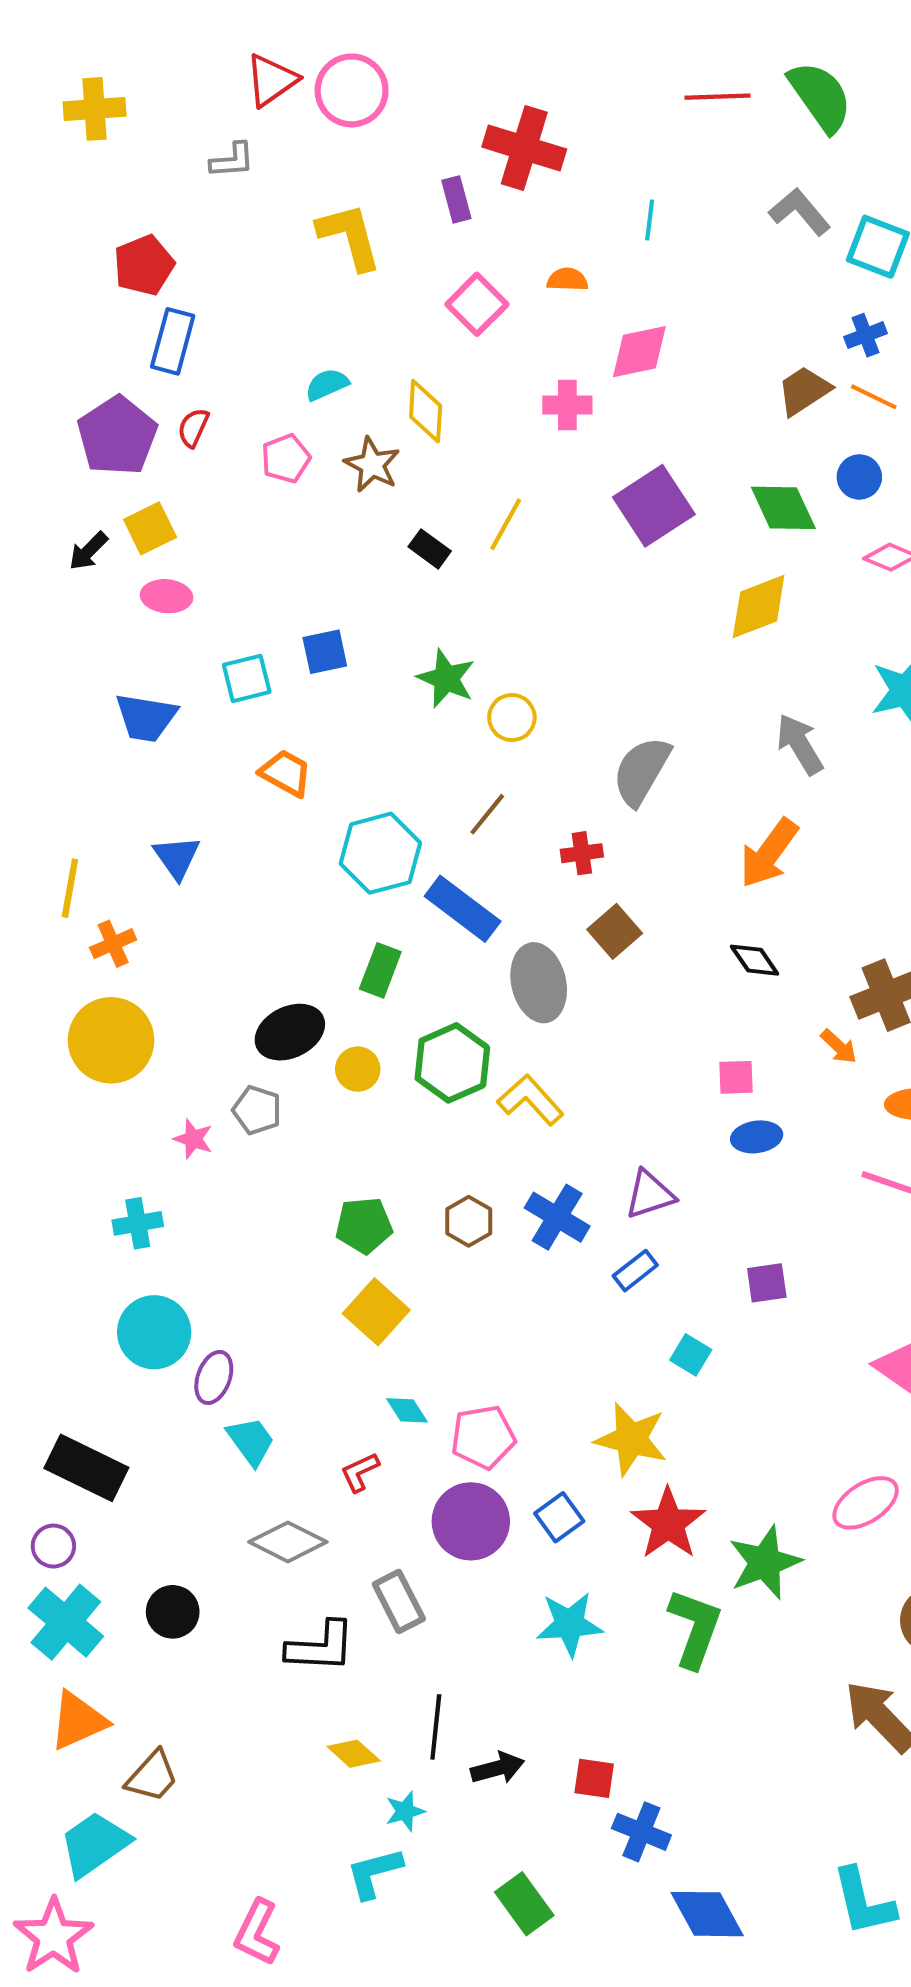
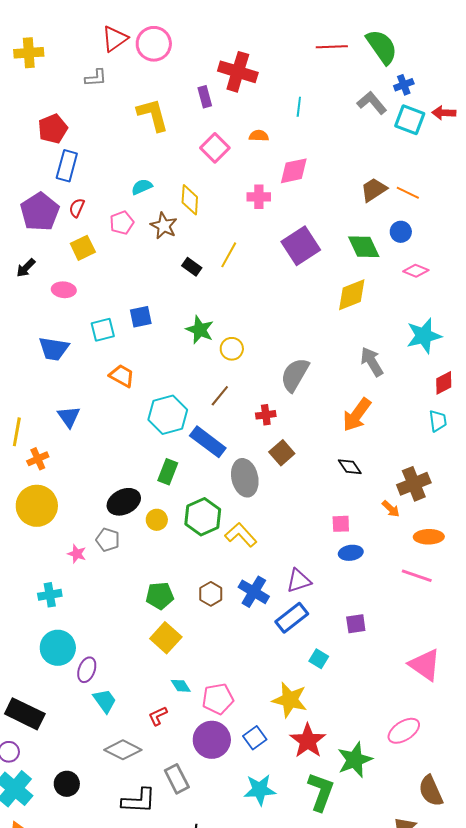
blue cross: (866, 335) -> (404, 85), moved
yellow square: (150, 528) -> (83, 248), moved
blue rectangle: (635, 1271) -> (292, 618), size x1.5

